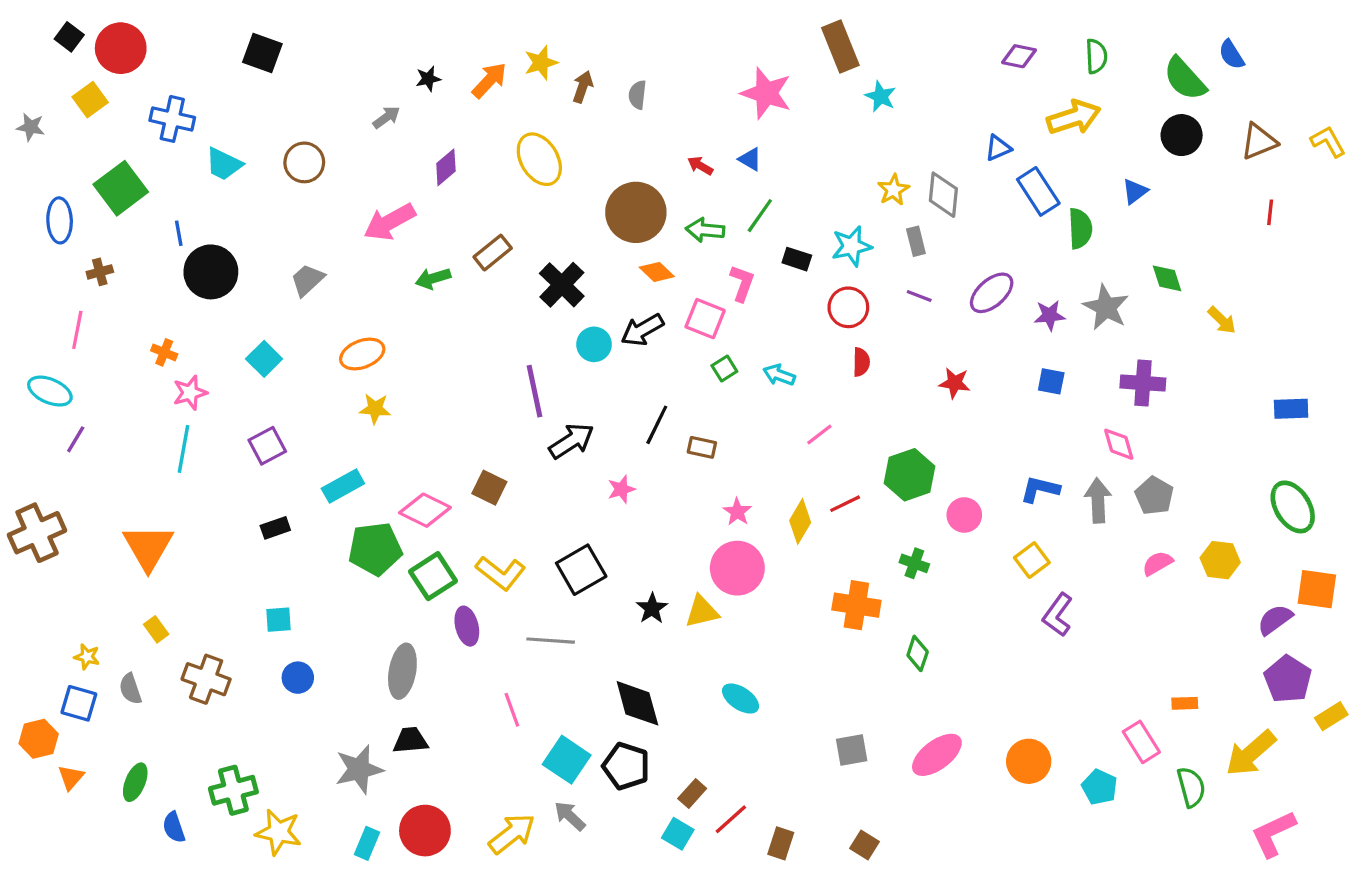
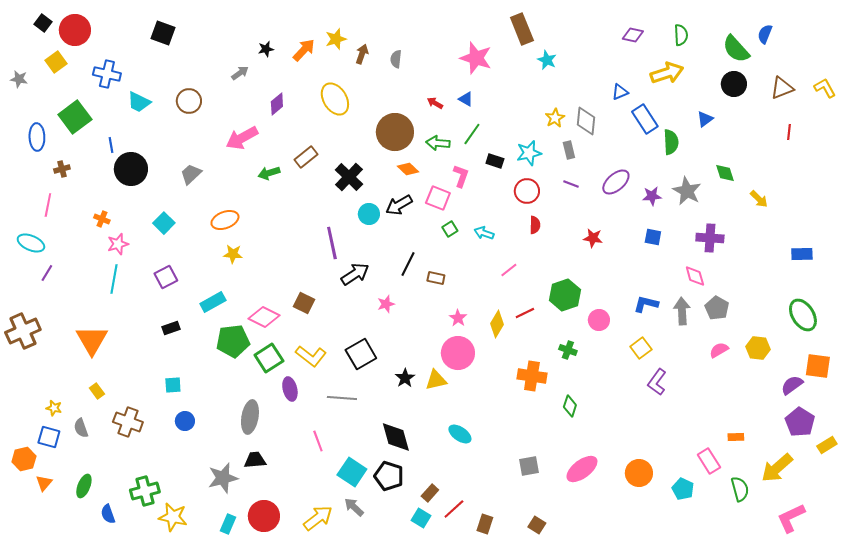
blue semicircle: (1231, 55) -> (765, 34), turned 54

